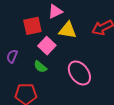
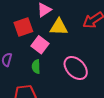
green semicircle: (40, 67) -> (36, 67), turned 56

